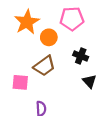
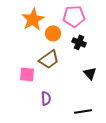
black cross: (81, 56) -> (79, 42), moved

